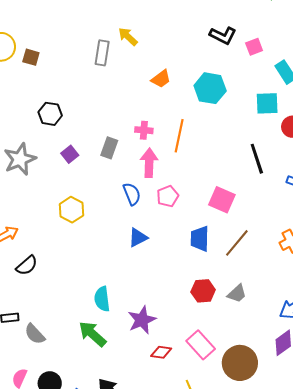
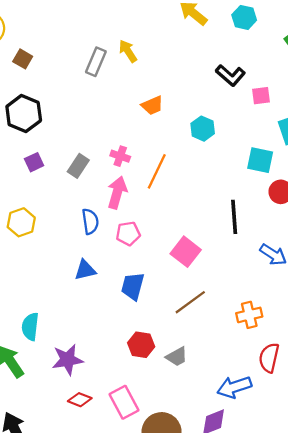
brown square: (31, 57) -> (23, 59), moved
cyan hexagon: (210, 88) -> (203, 129), size x0.7
black hexagon: (50, 114) -> (24, 114), size x1.4
blue trapezoid: (200, 239) -> (133, 286), moved

